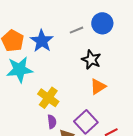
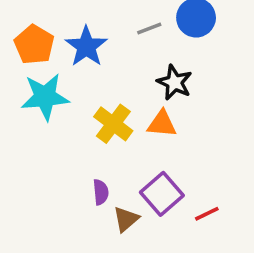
orange triangle: (98, 86) -> (162, 124), moved, turned 36
yellow cross: (48, 98) -> (113, 124), moved

